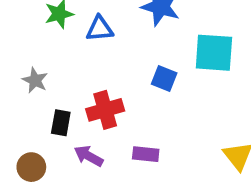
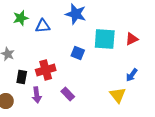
purple rectangle: (146, 154) -> (68, 94), turned 40
purple arrow: (89, 156) -> (37, 95), turned -126

